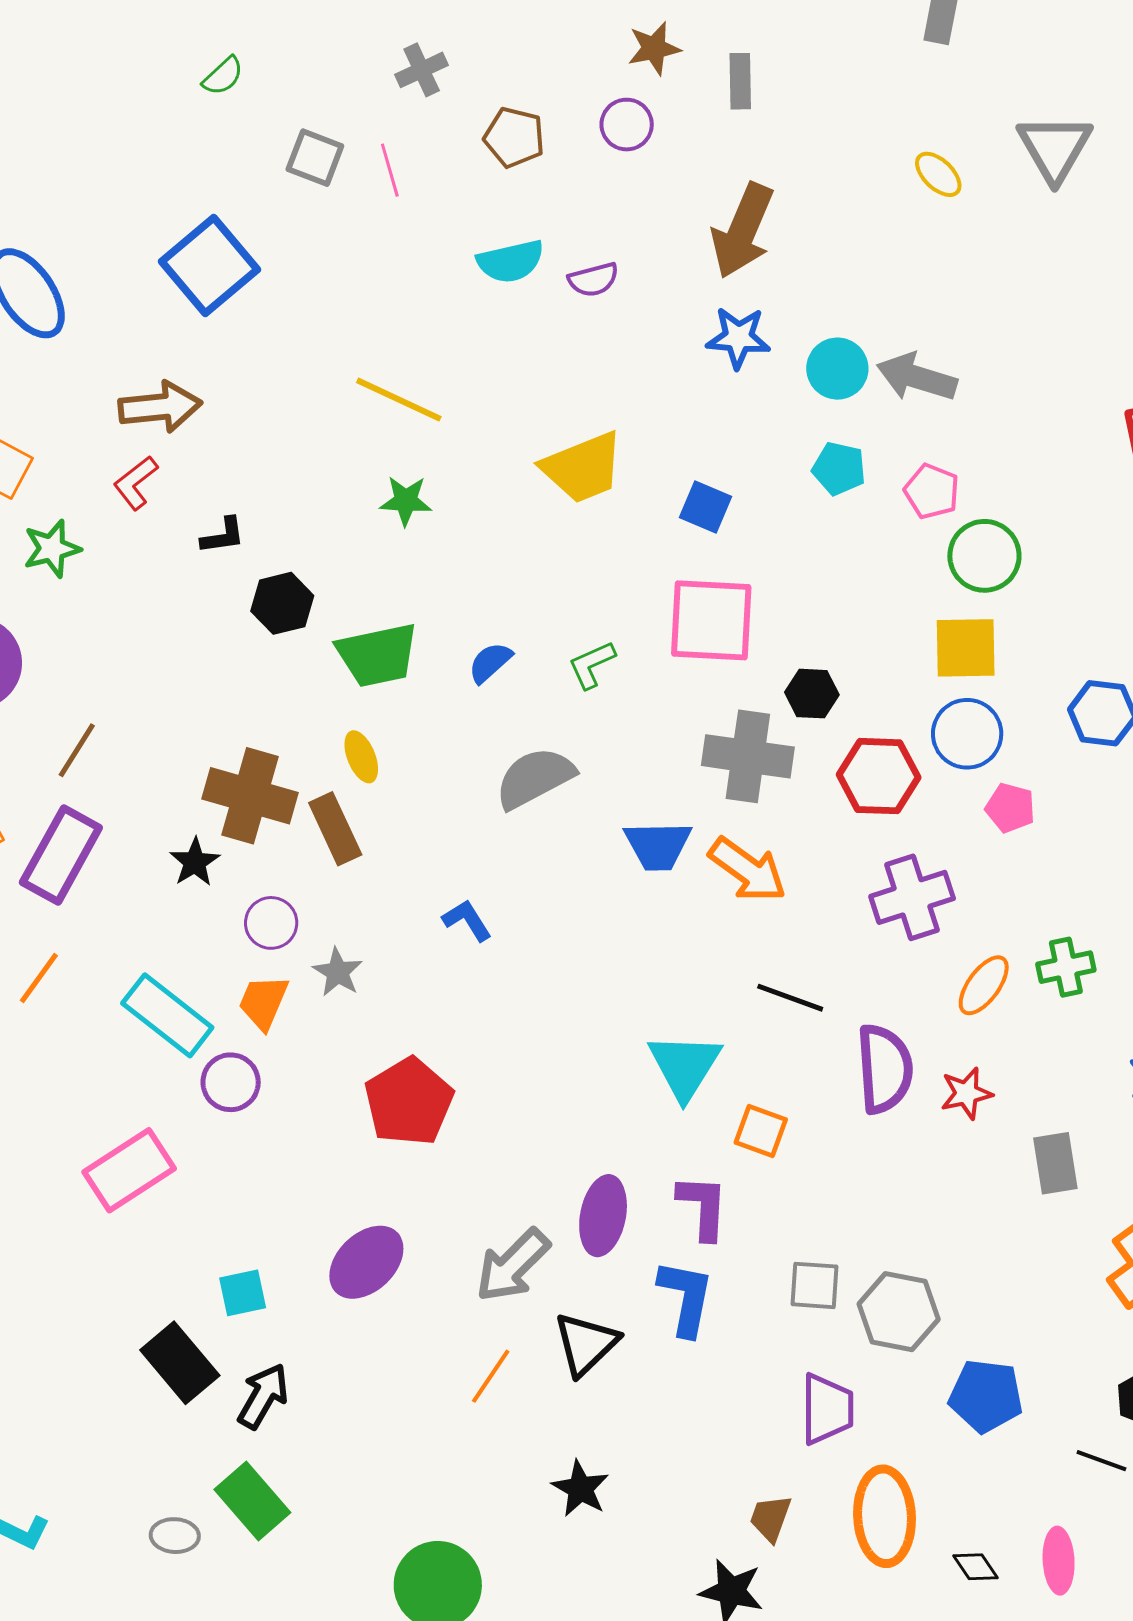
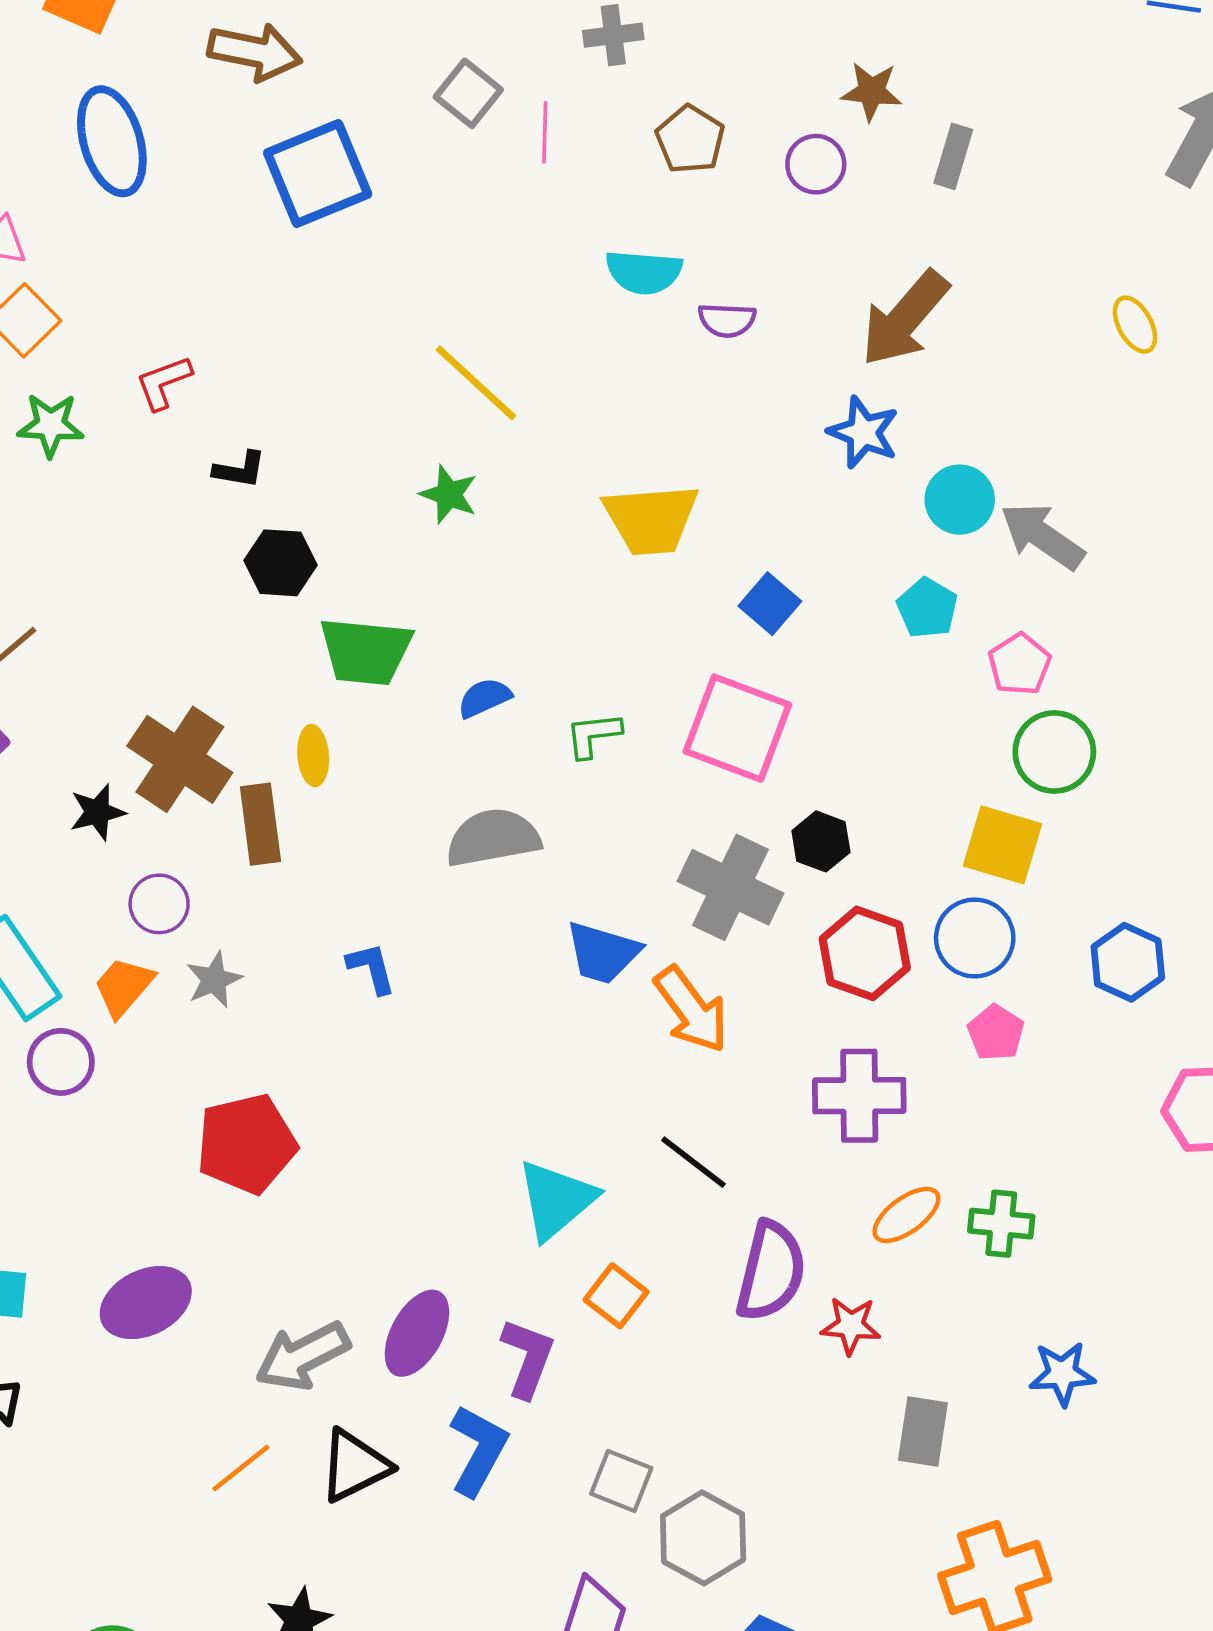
brown arrow: (160, 407) -> (255, 52), moved

